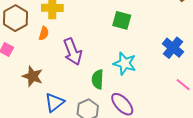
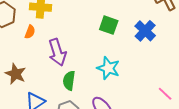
blue cross: (173, 48) -> (145, 31), moved
green semicircle: (98, 79) -> (69, 81), moved

